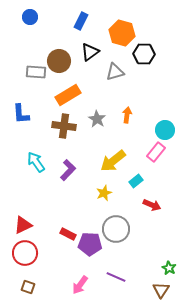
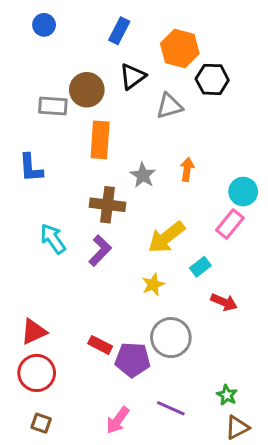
orange rectangle: (68, 95) -> (100, 140), turned -55
brown cross: (64, 126) -> (107, 205), moved
green star: (169, 268) -> (227, 395), moved
brown triangle: (161, 290) -> (237, 428), turned 30

